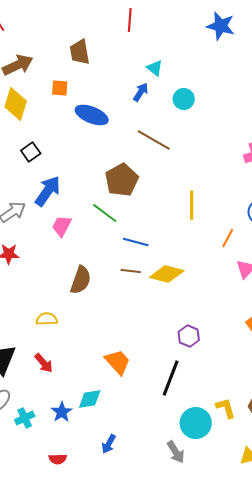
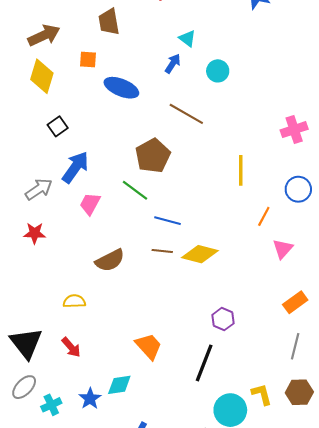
yellow line: (192, 205) -> (241, 170), moved
brown semicircle: (81, 280) -> (110, 260), turned 44

